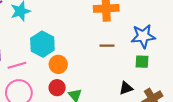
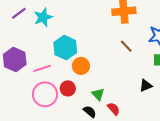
brown line: (107, 46) -> (126, 46), turned 48
red circle: (57, 88) -> (68, 88), moved

